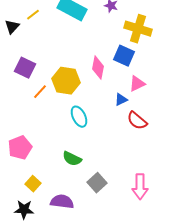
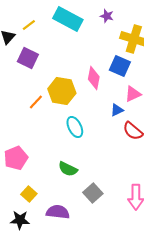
purple square: (25, 68) -> (28, 58), moved

